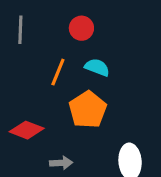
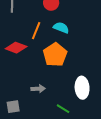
red diamond: (27, 130) -> (16, 48), moved

